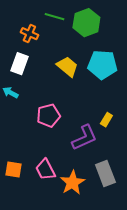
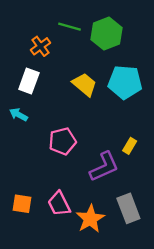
orange cross: (29, 34) -> (41, 46), turned 30

